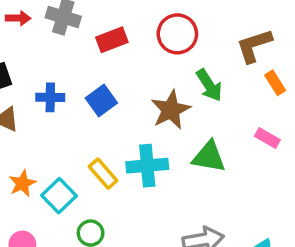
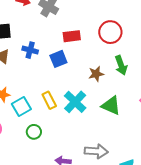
red rectangle: (112, 40) -> (72, 36), moved
brown star: (171, 110) -> (96, 74), size x0.7
cyan cross: (147, 166) -> (75, 102), turned 35

